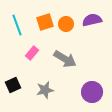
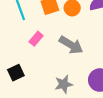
gray star: (45, 90) -> (64, 84), moved

